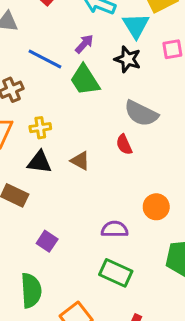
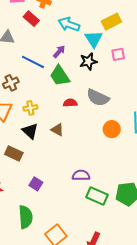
black star: (128, 59) -> (88, 61), turned -30
red semicircle: (124, 145) -> (70, 103), moved, turned 112
black triangle: (39, 162) -> (30, 131), turned 36
orange circle: (156, 207) -> (112, 129), moved
green rectangle: (116, 273) -> (97, 196), moved

